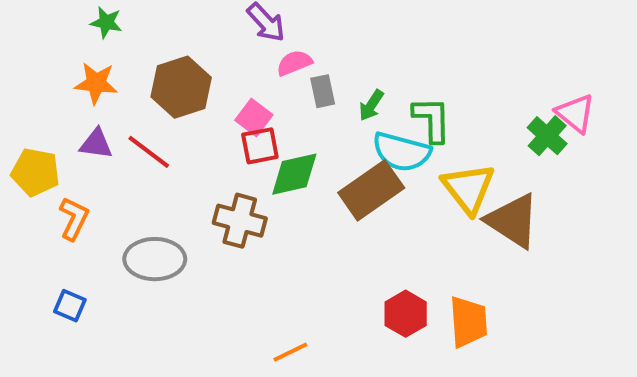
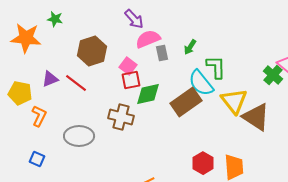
pink semicircle: (294, 63) -> (148, 39), size x1.4
orange star: (96, 83) -> (26, 38), moved, size x1.4
green arrow: (371, 105) -> (190, 47), moved
purple triangle: (96, 144) -> (50, 79), turned -30
cyan semicircle: (402, 152) -> (201, 83), turned 36

